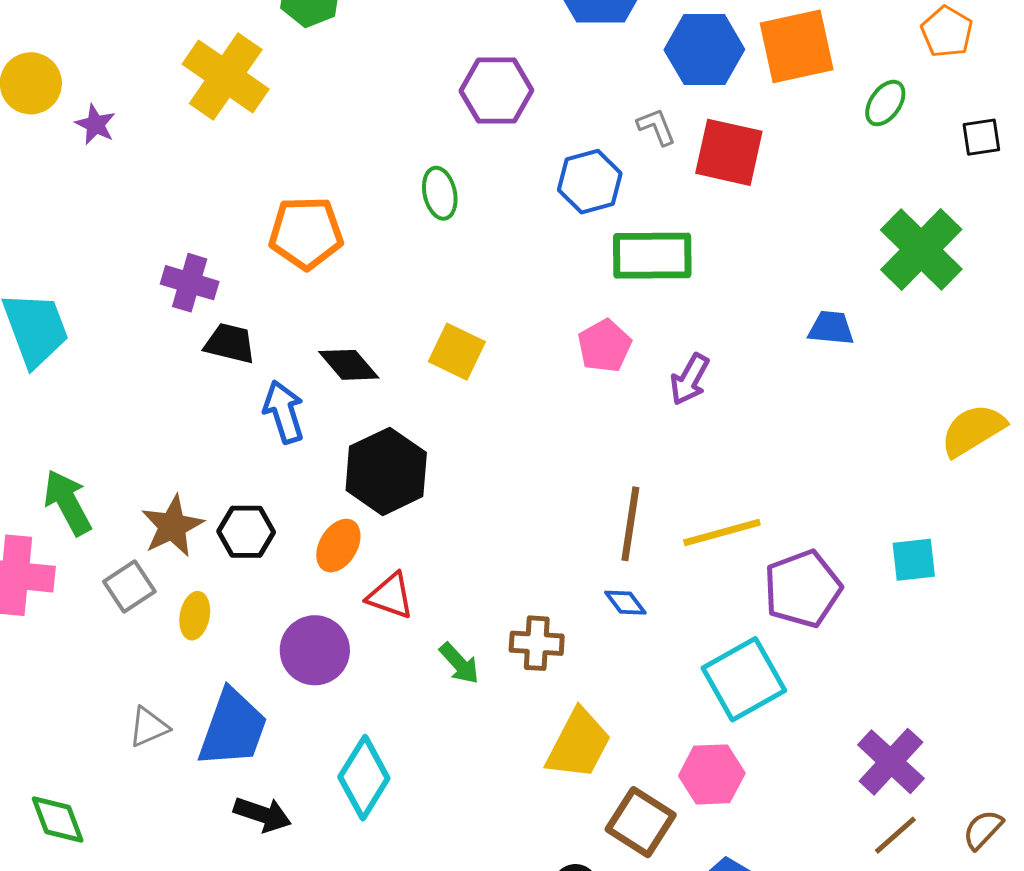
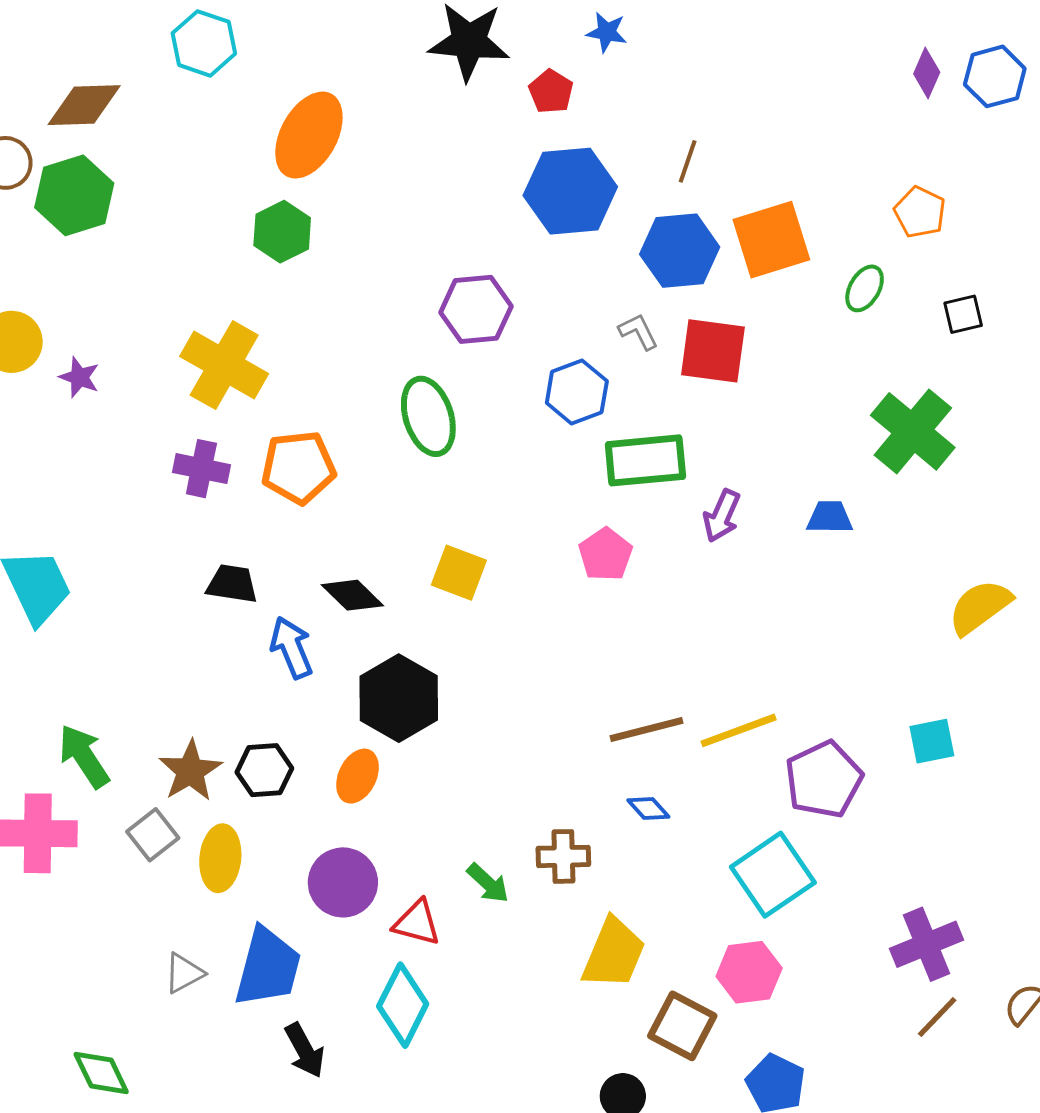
yellow cross: (226, 77) -> (224, 365), moved
green ellipse: (440, 193) -> (428, 416), size x1.5
purple cross: (190, 283) -> (201, 469), moved
purple arrow: (690, 379) -> (722, 516), moved
brown line: (630, 524) -> (647, 730), turned 72
red triangle: (390, 596) -> (417, 923), moved
yellow ellipse: (195, 616) -> (220, 858), size x1.4
purple cross: (891, 762) -> (926, 944), turned 30
black arrow: (262, 814) -> (305, 1050), turned 48

